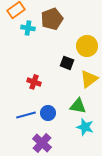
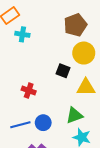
brown pentagon: (52, 19) -> (75, 25), moved
yellow triangle: (89, 79) -> (86, 87), turned 36
green triangle: (78, 106) -> (74, 115), turned -30

